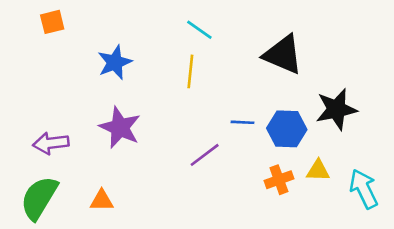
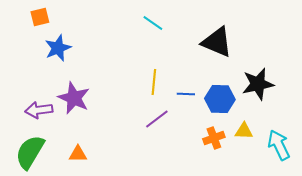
blue star: (115, 62) -> (58, 48), moved
yellow line: (190, 71) -> (154, 82), moved
purple star: (120, 128) -> (74, 98), moved

